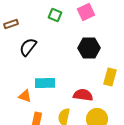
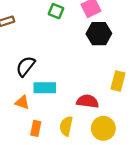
black semicircle: (28, 47) -> (26, 66), moved
black hexagon: (89, 48) -> (99, 34), moved

